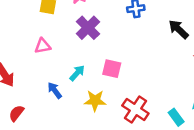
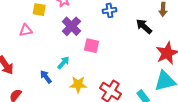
pink triangle: (43, 46) -> (26, 30), moved
pink square: (112, 69) -> (91, 46), moved

